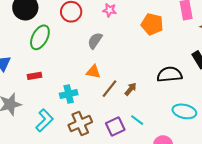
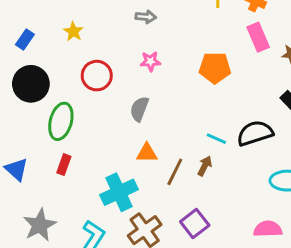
red rectangle: (34, 76) -> (64, 165), moved, turned -48
cyan cross: (69, 94) -> (119, 192), size x1.4
cyan line: (137, 120) -> (216, 139), moved

